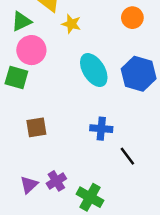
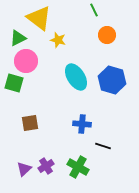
black line: (127, 156) -> (103, 146), turned -35
green cross: (90, 197) -> (78, 167), moved

